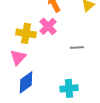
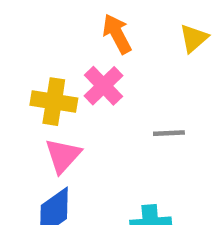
pink triangle: (18, 57) -> (63, 156), moved

